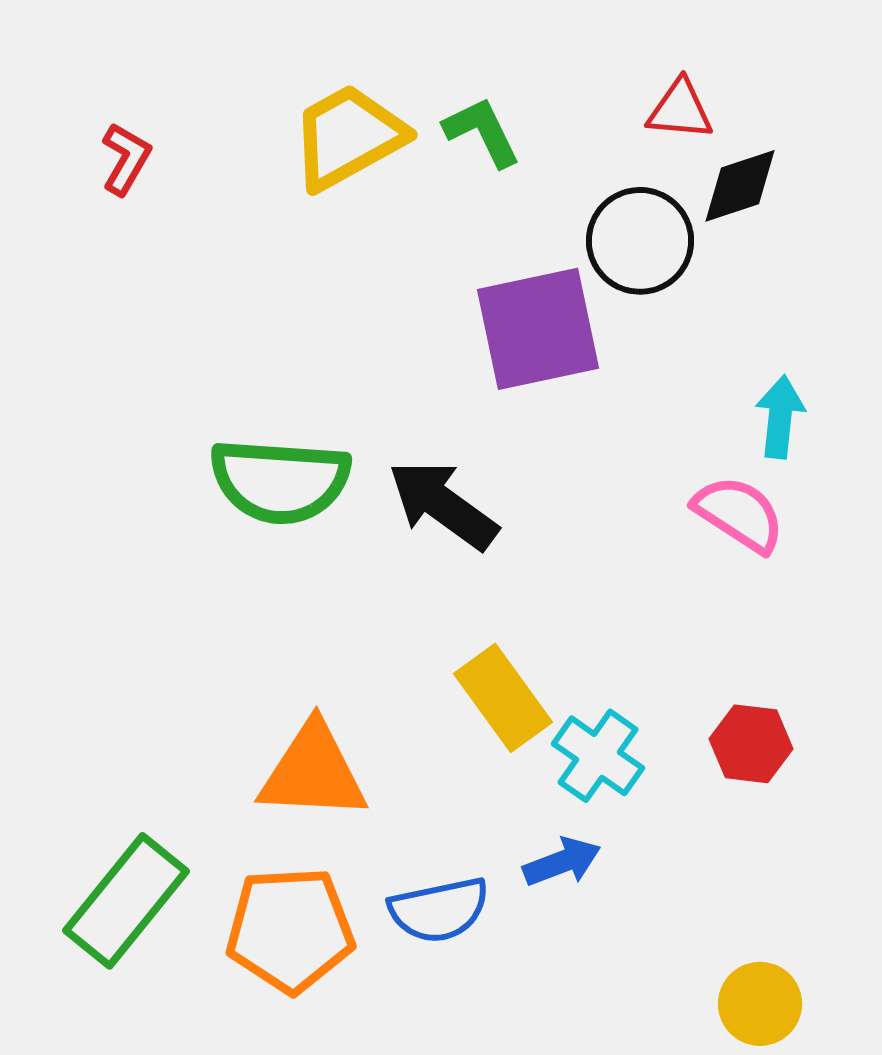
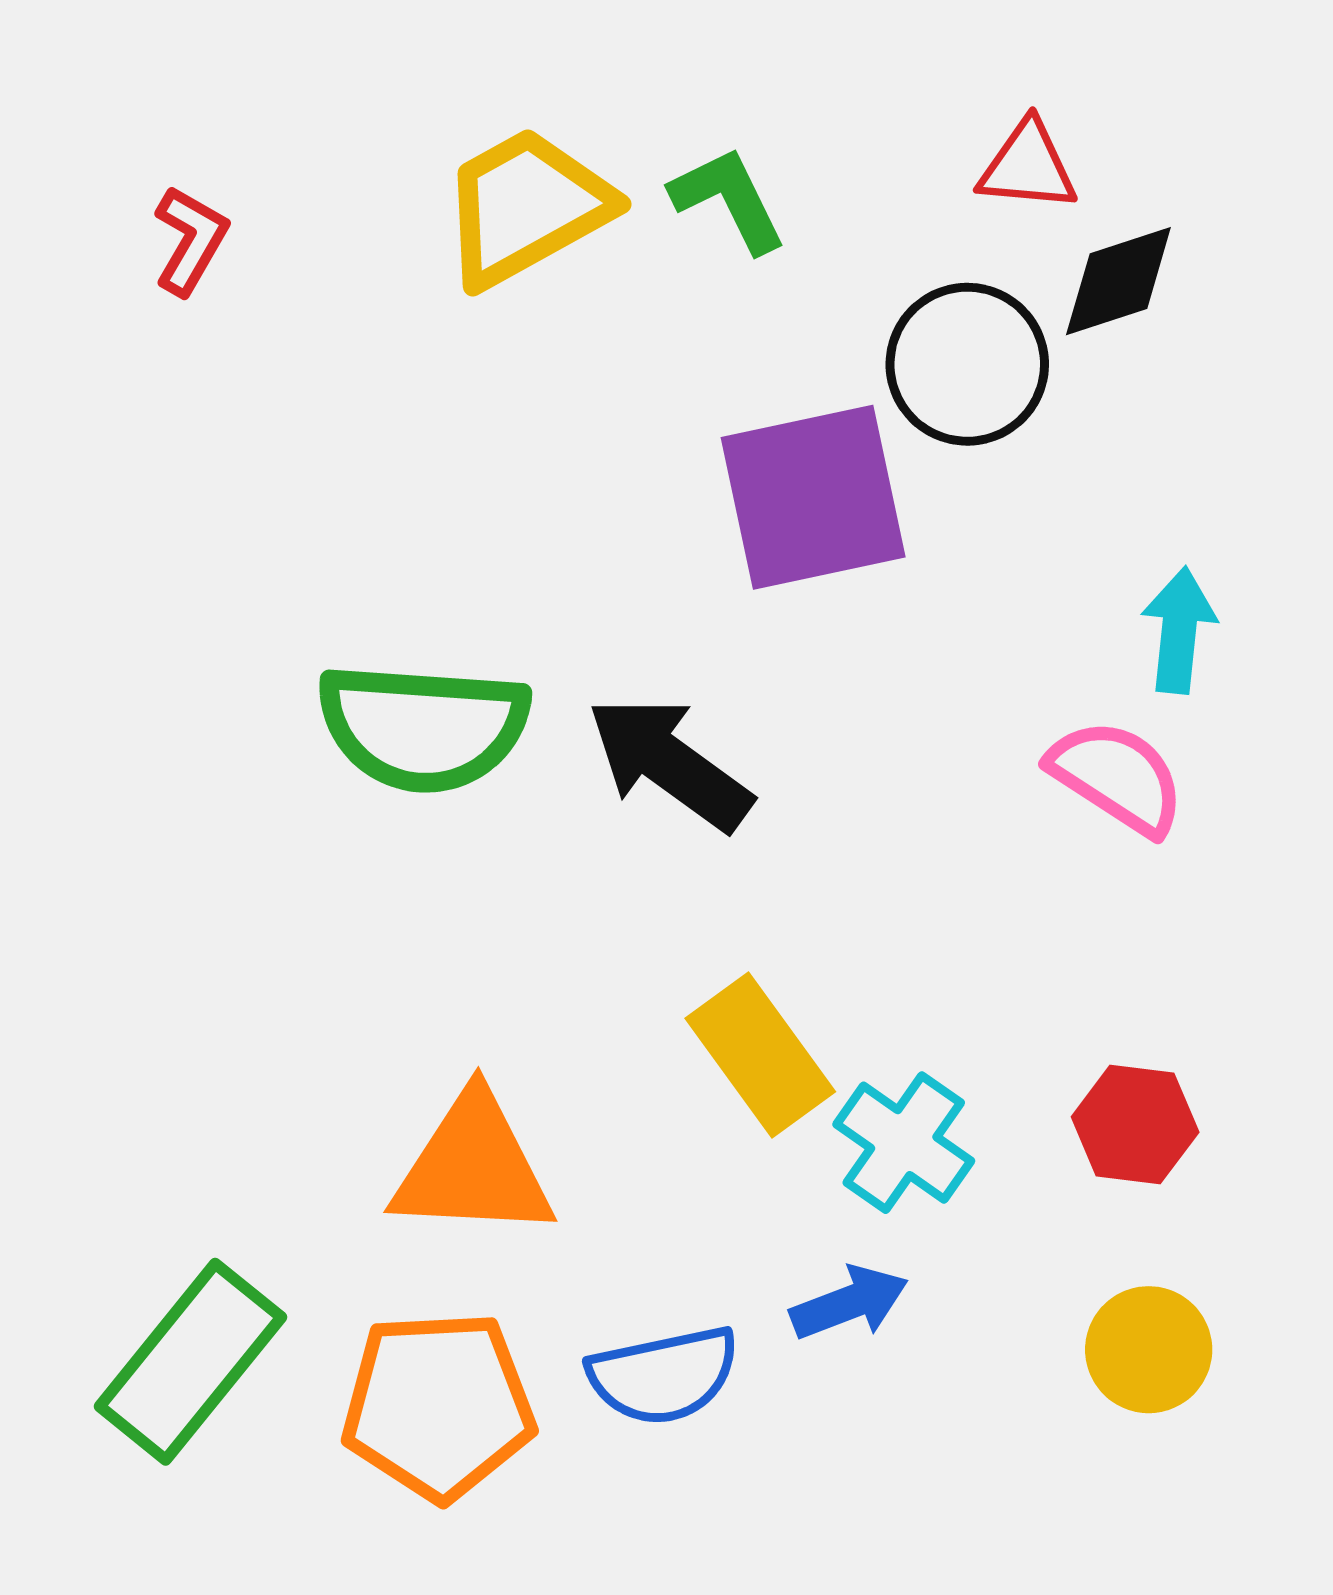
yellow circle: (760, 1004) -> (1149, 1350), moved

